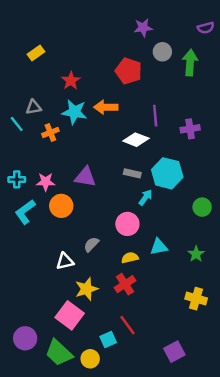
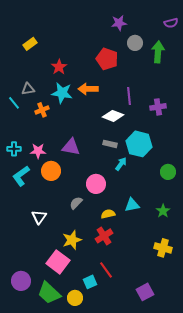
pink circle: (127, 224) -> (96, 184), moved
white triangle: (65, 261) -> (39, 217), moved, turned -42

